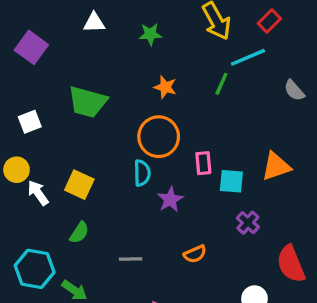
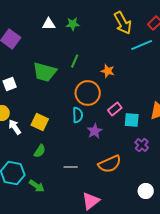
green star: (150, 34) -> (73, 24), moved
green line: (221, 84) -> (75, 61), moved
orange star: (165, 87) -> (108, 71), moved
pink rectangle: (203, 163) -> (115, 109), turned 56
orange semicircle: (195, 254) -> (110, 164), size x1.6

